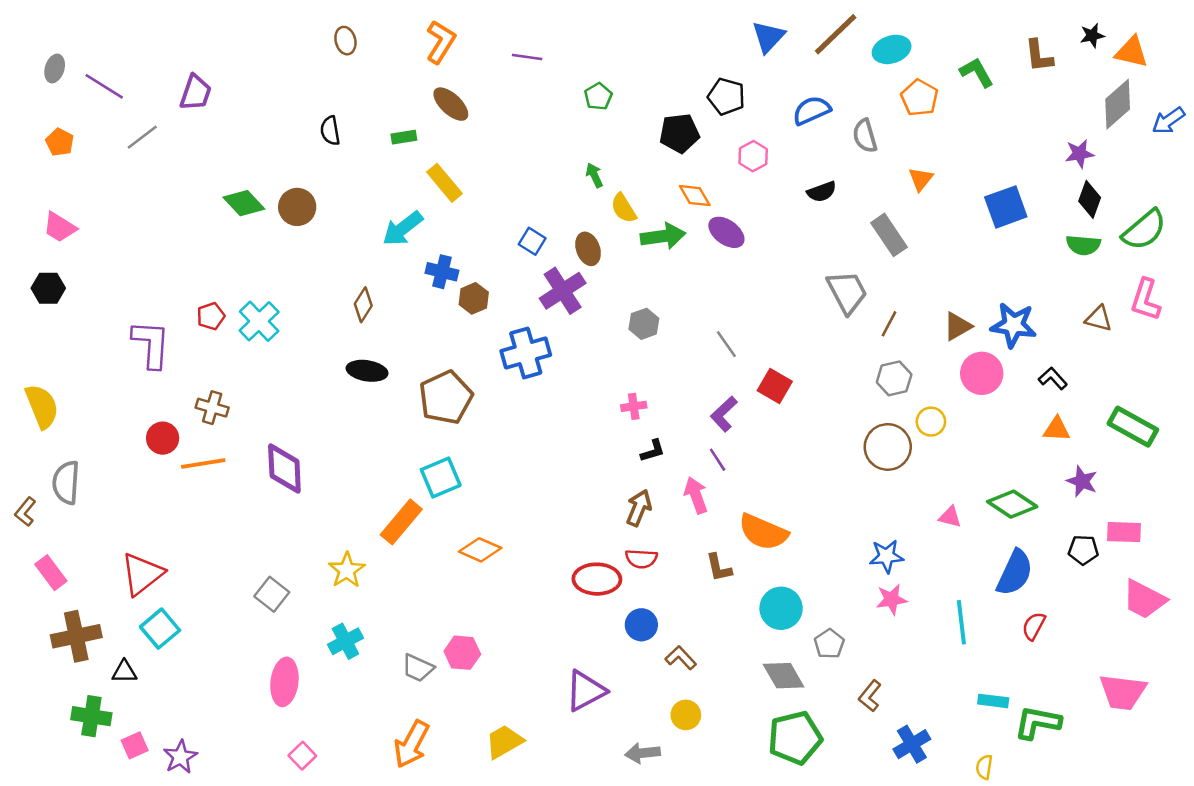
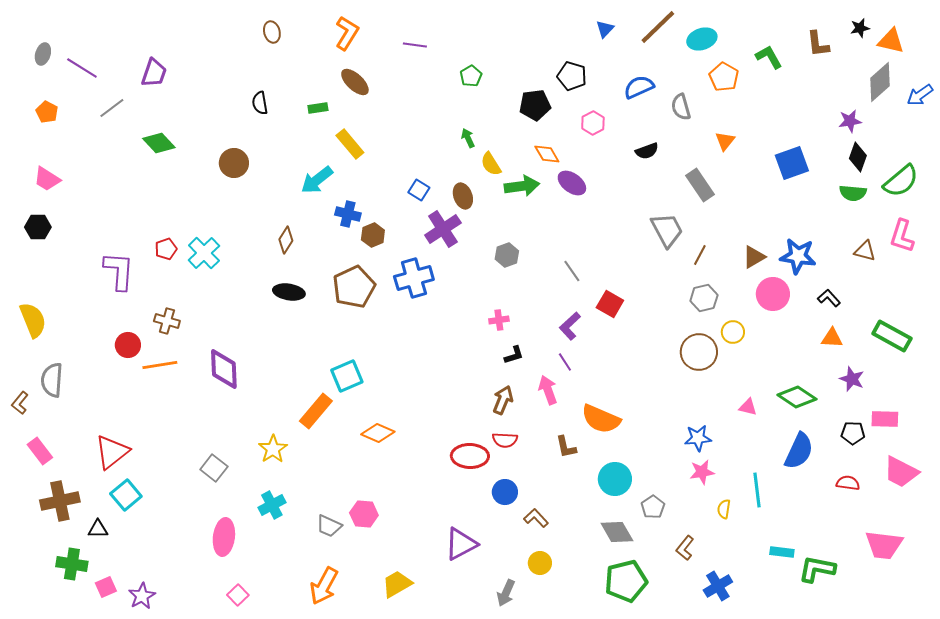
blue triangle: (768, 37) -> (605, 29), size x0.7
green diamond: (244, 203) -> (159, 143), moved
brown pentagon: (446, 397) -> (354, 287), moved
red semicircle: (1034, 626) -> (848, 483), moved, turned 70
gray arrow: (643, 753) -> (506, 593), turned -60
yellow semicircle: (984, 767) -> (724, 509), moved

